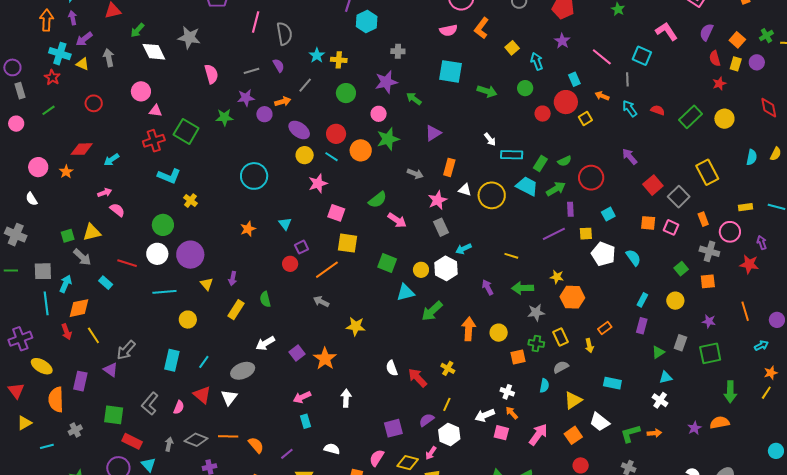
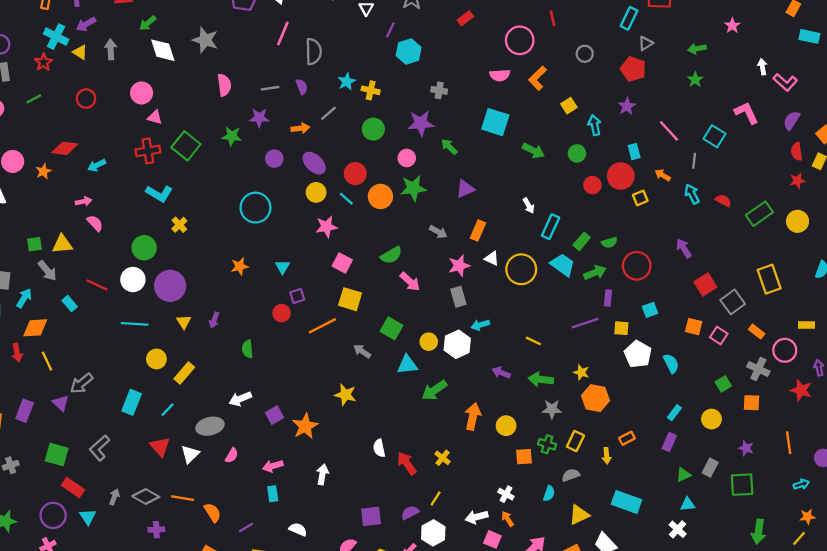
purple circle: (264, 114) -> (274, 159), moved
cyan rectangle: (512, 155) -> (551, 227), turned -75
orange rectangle: (703, 219) -> (757, 332), turned -40
purple arrow: (488, 287) -> (501, 373), turned -49
gray arrow: (321, 302) -> (362, 351), moved
yellow rectangle: (236, 310) -> (184, 373), moved
yellow rectangle: (560, 337) -> (575, 441), turned 42
cyan rectangle: (612, 383) -> (627, 502), size x1.4
pink semicircle: (179, 407) -> (232, 455), moved

